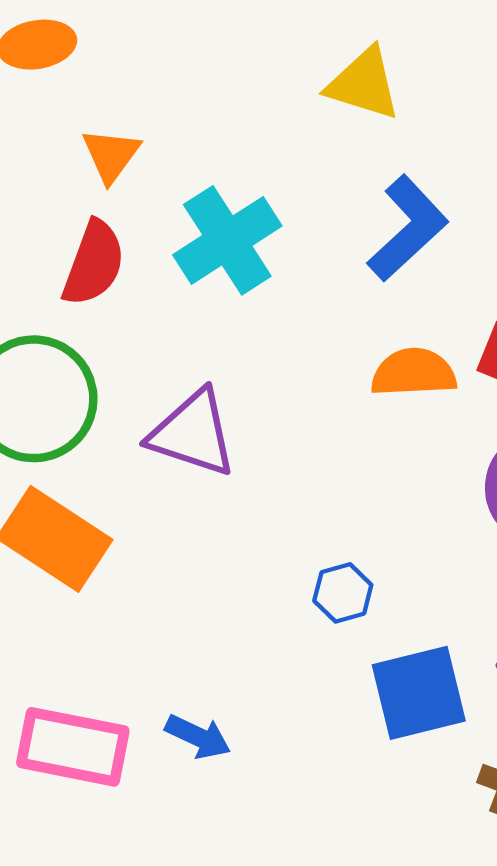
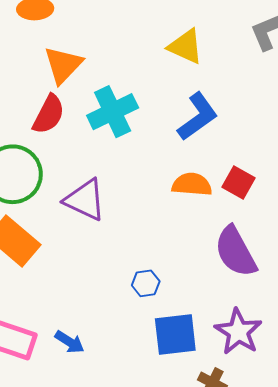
orange triangle: (111, 155) -> (63, 65), size x1.4

